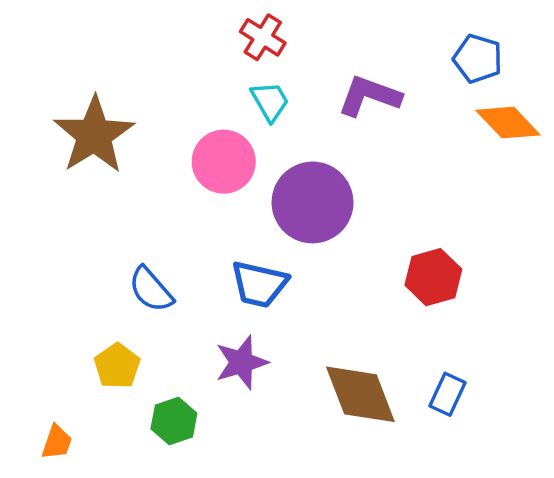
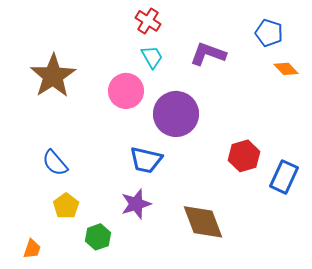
orange diamond: (508, 123) -> (286, 69), size x0.7
blue semicircle: (151, 290) -> (55, 163), moved
blue rectangle: (448, 394) -> (284, 177), moved, size x1.4

